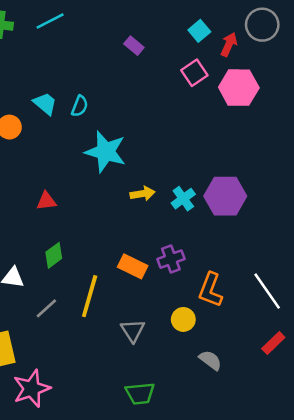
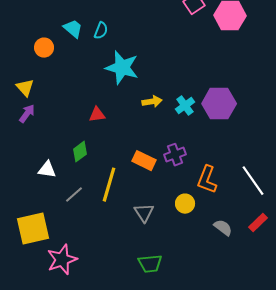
red triangle: (46, 201) -> (97, 115), moved
gray semicircle: (210, 360) -> (223, 228), moved

